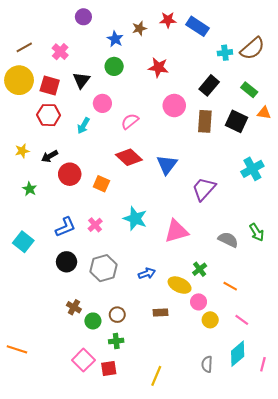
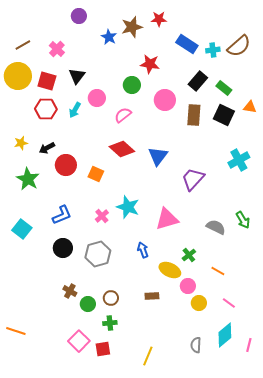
blue rectangle: (197, 26) -> (187, 44), moved
brown star: (139, 28) -> (132, 27), size x1.5
green circle: (114, 66) -> (132, 85), moved
green rectangle: (249, 90) -> (224, 88), moved
cyan arrow: (83, 126) -> (75, 110), moved
green star: (30, 189) -> (28, 179), size x1.6
pink cross: (95, 225) -> (102, 216), moved
blue arrow: (147, 273) -> (143, 250), moved, turned -91

